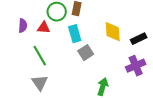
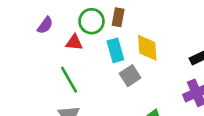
purple semicircle: (23, 26) -> (45, 25), moved, turned 32
yellow diamond: (113, 32) -> (147, 48), moved

